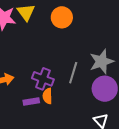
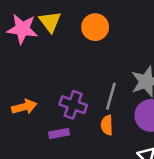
orange semicircle: (47, 96) -> (107, 125), moved

